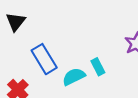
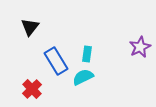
cyan rectangle: (98, 67) -> (87, 54), moved, turned 35

